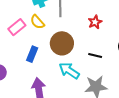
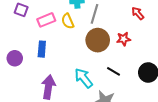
brown circle: (62, 43) -> (98, 40), moved
blue rectangle: (32, 54) -> (42, 49), moved, turned -35

